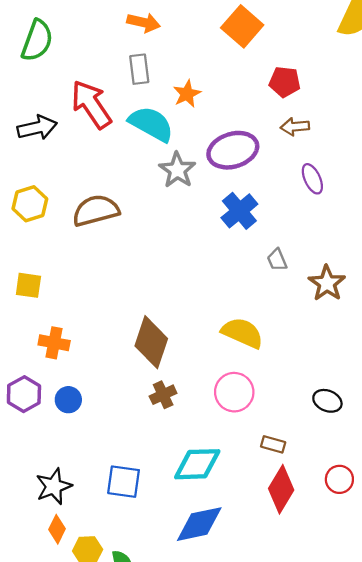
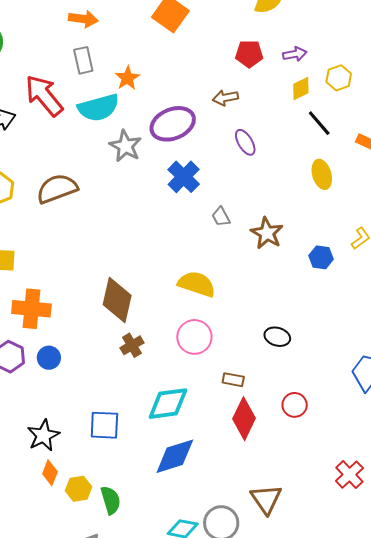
red pentagon: (285, 82) -> (249, 54), moved
cyan semicircle: (151, 124) -> (98, 108), turned 141
orange cross: (54, 343) -> (31, 309), size x1.4

